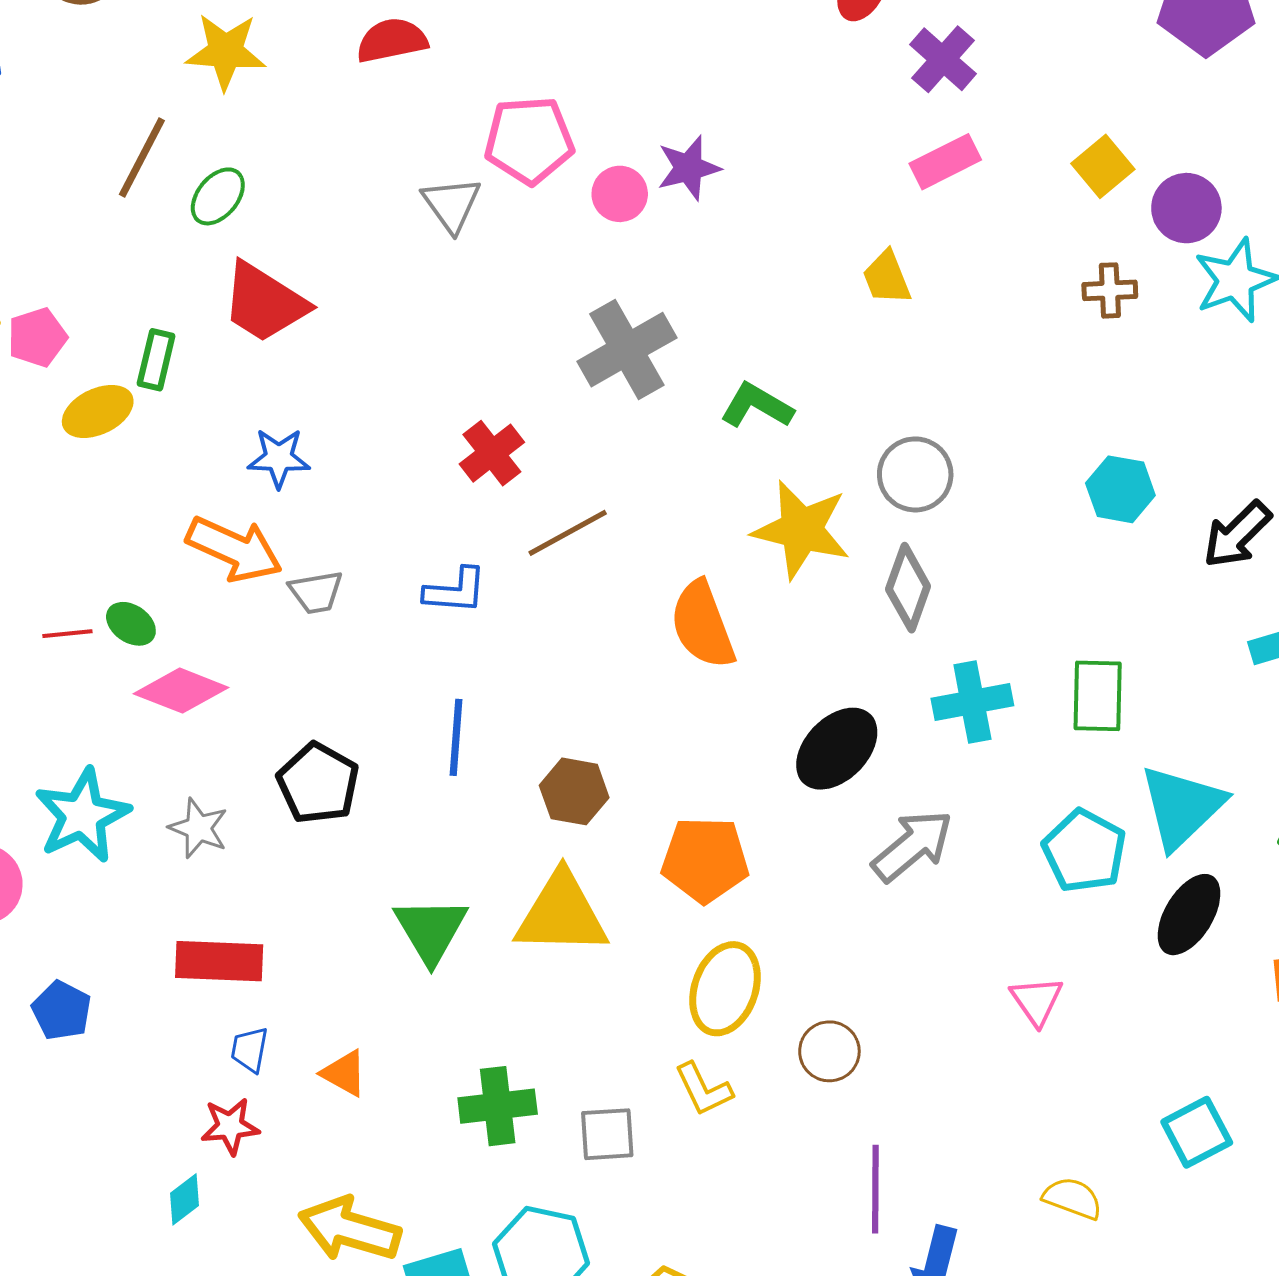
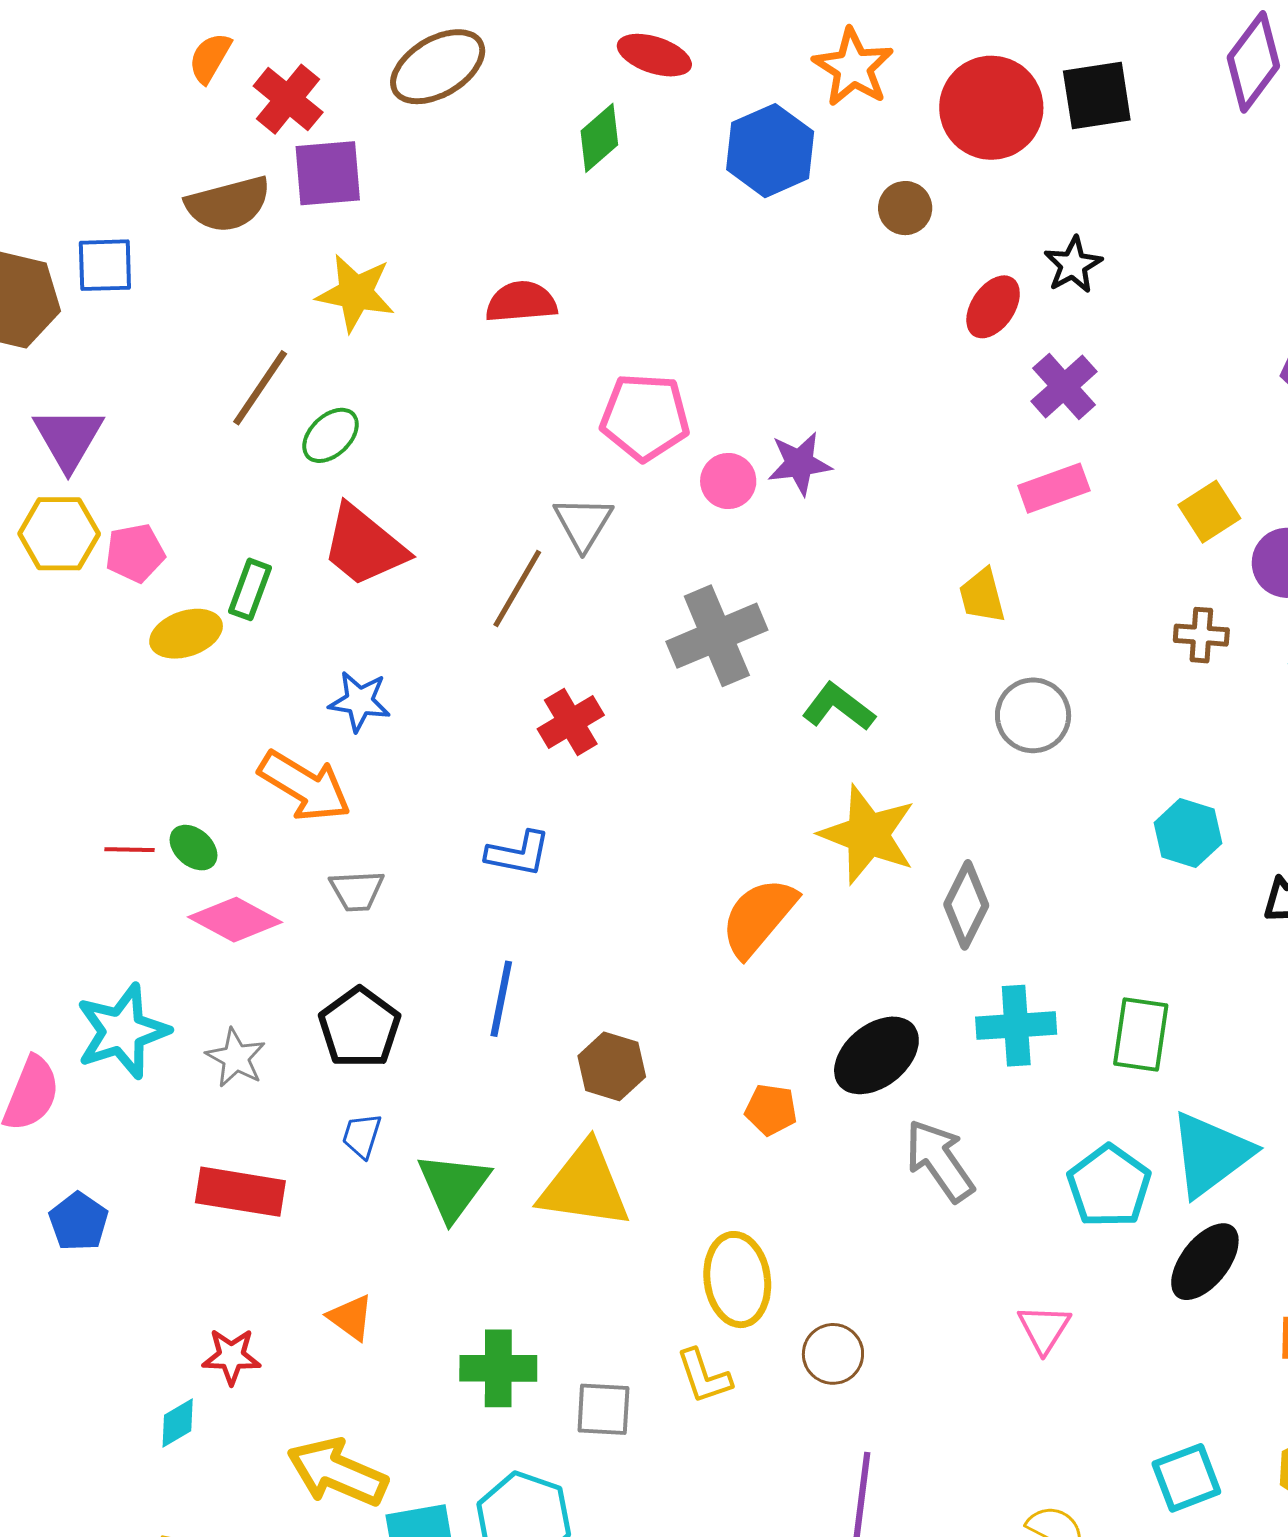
gray triangle: (451, 204) -> (583, 523), moved
gray circle: (915, 474) -> (1033, 715), moved
brown line: (568, 533) -> (517, 588), moved, turned -38
gray trapezoid: (316, 592) -> (357, 891), moved
orange semicircle: (703, 625) -> (759, 917), turned 54
gray arrow: (912, 846) -> (940, 1160), turned -92
orange pentagon: (705, 860) -> (771, 1110), moved, size x0.6
yellow ellipse: (725, 989) -> (737, 1280), turned -34
blue trapezoid: (250, 1050) -> (362, 1136), moved

